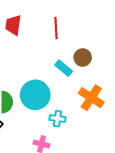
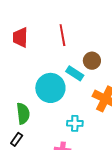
cyan circle: (35, 95) -> (50, 88), moved

